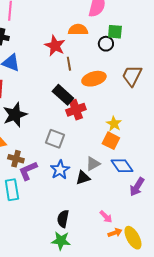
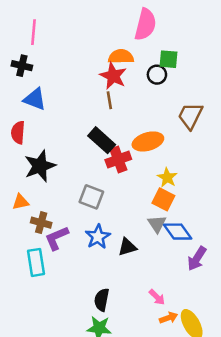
red star: (55, 46) -> (113, 76), moved
orange ellipse: (94, 79) -> (148, 141), moved
gray triangle: (93, 164) -> (157, 224), moved, turned -35

